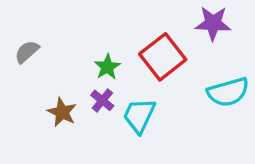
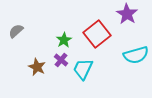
purple star: (213, 23) -> (127, 14), turned 30

